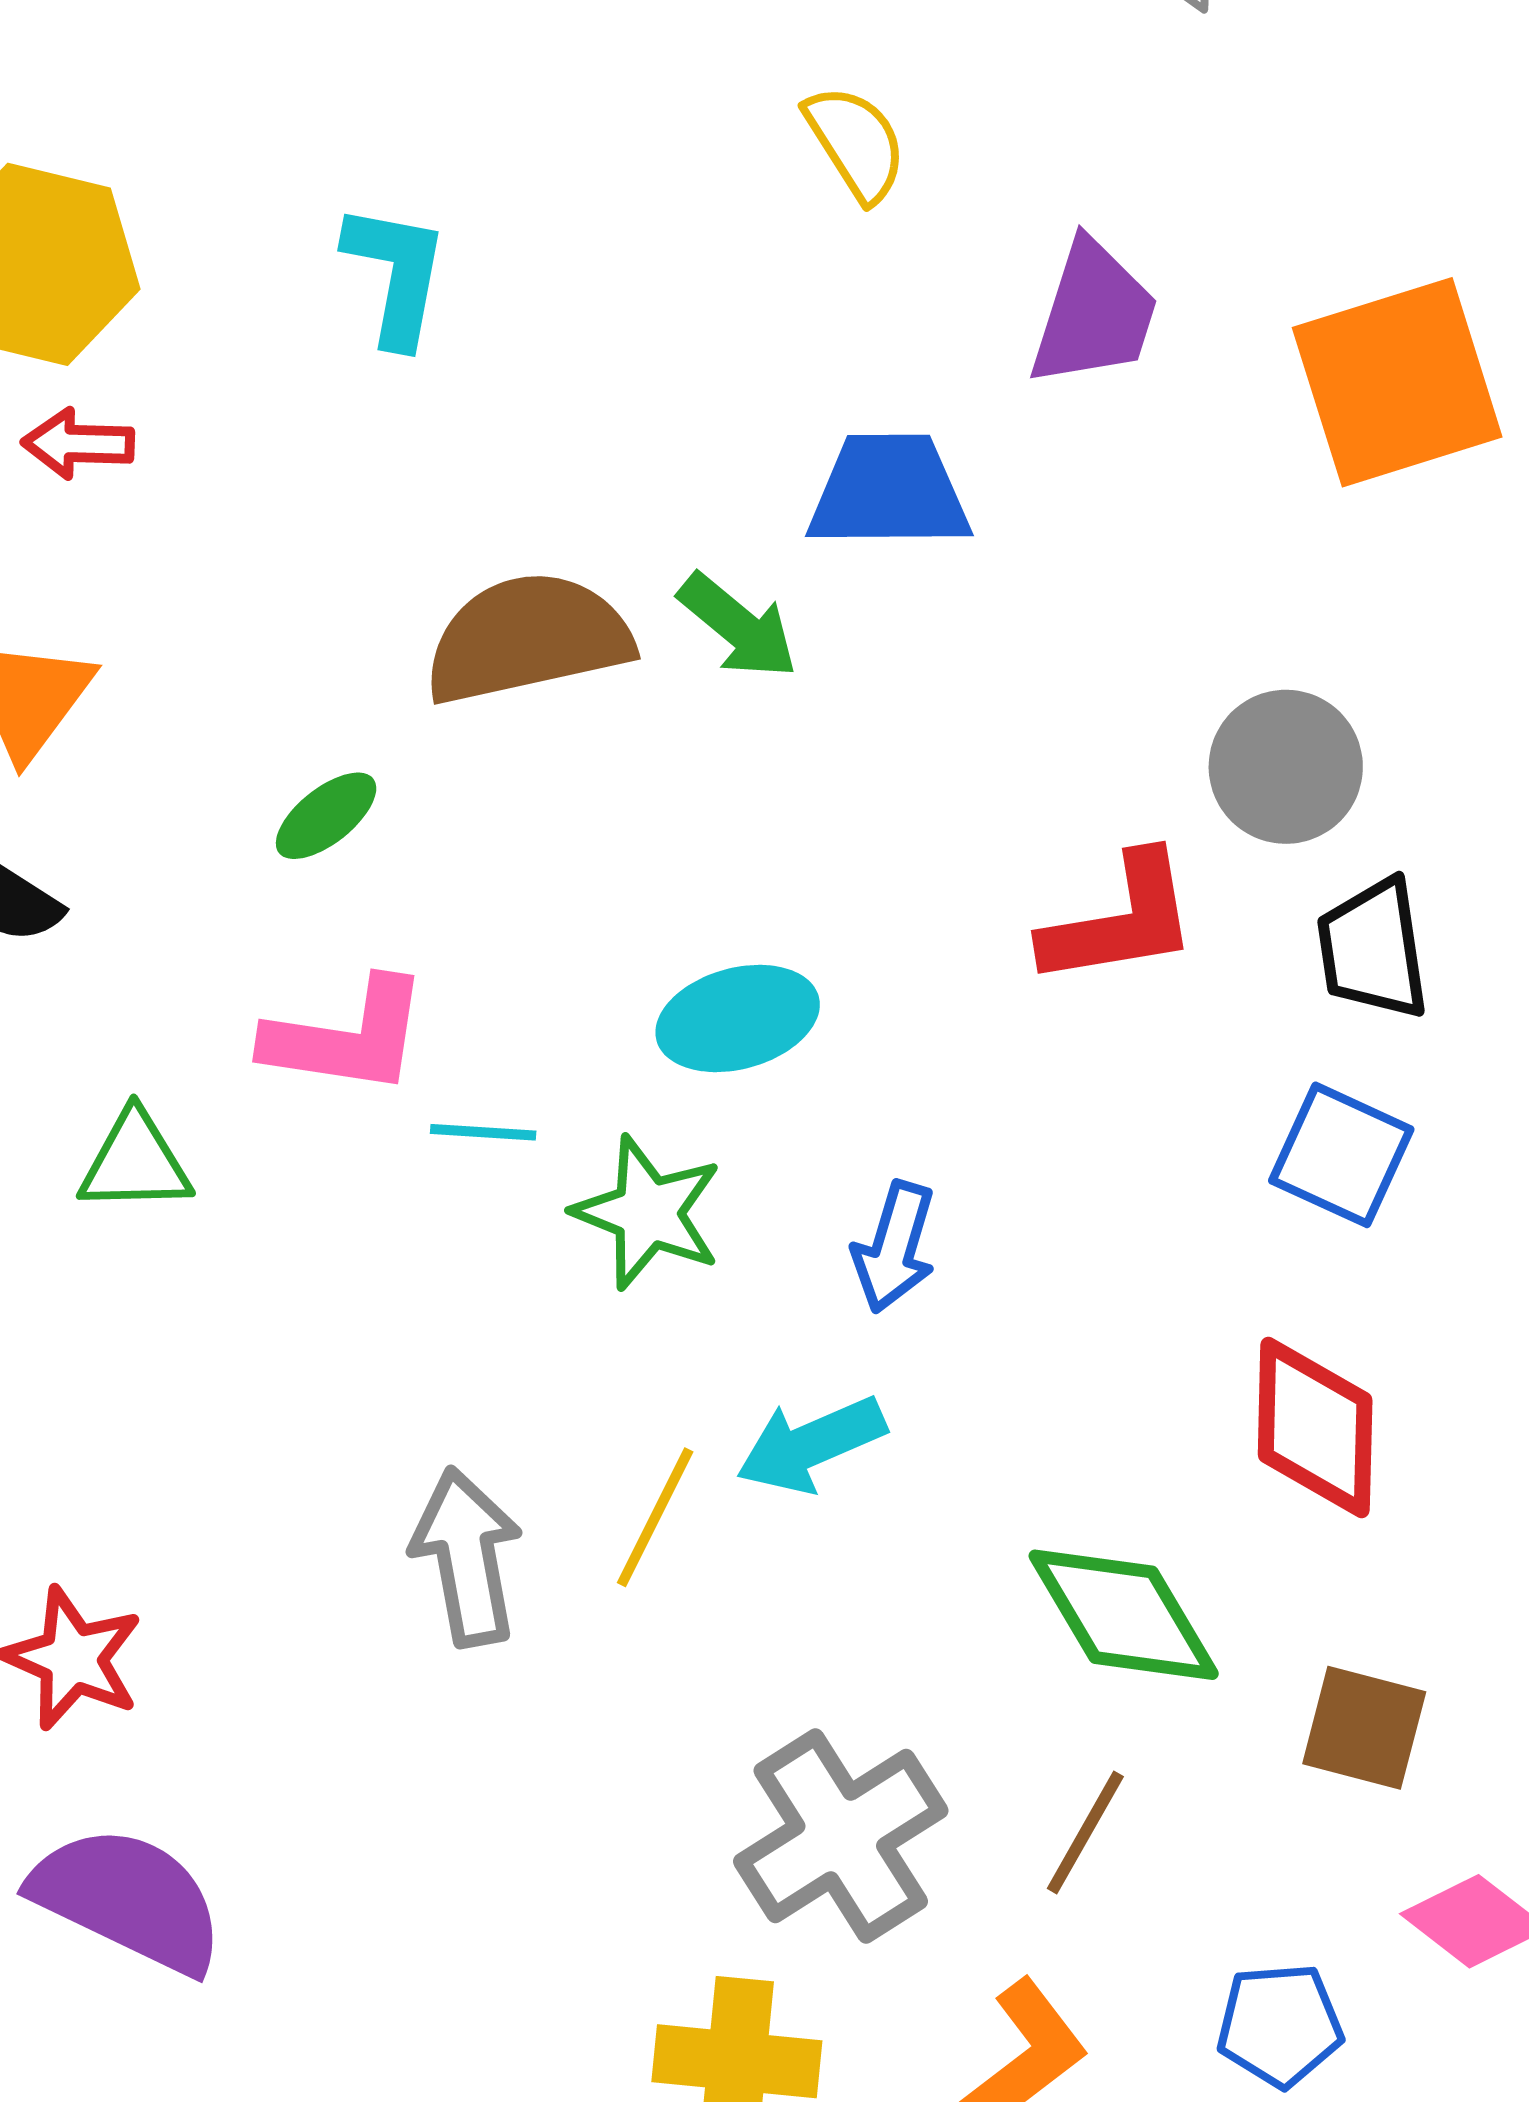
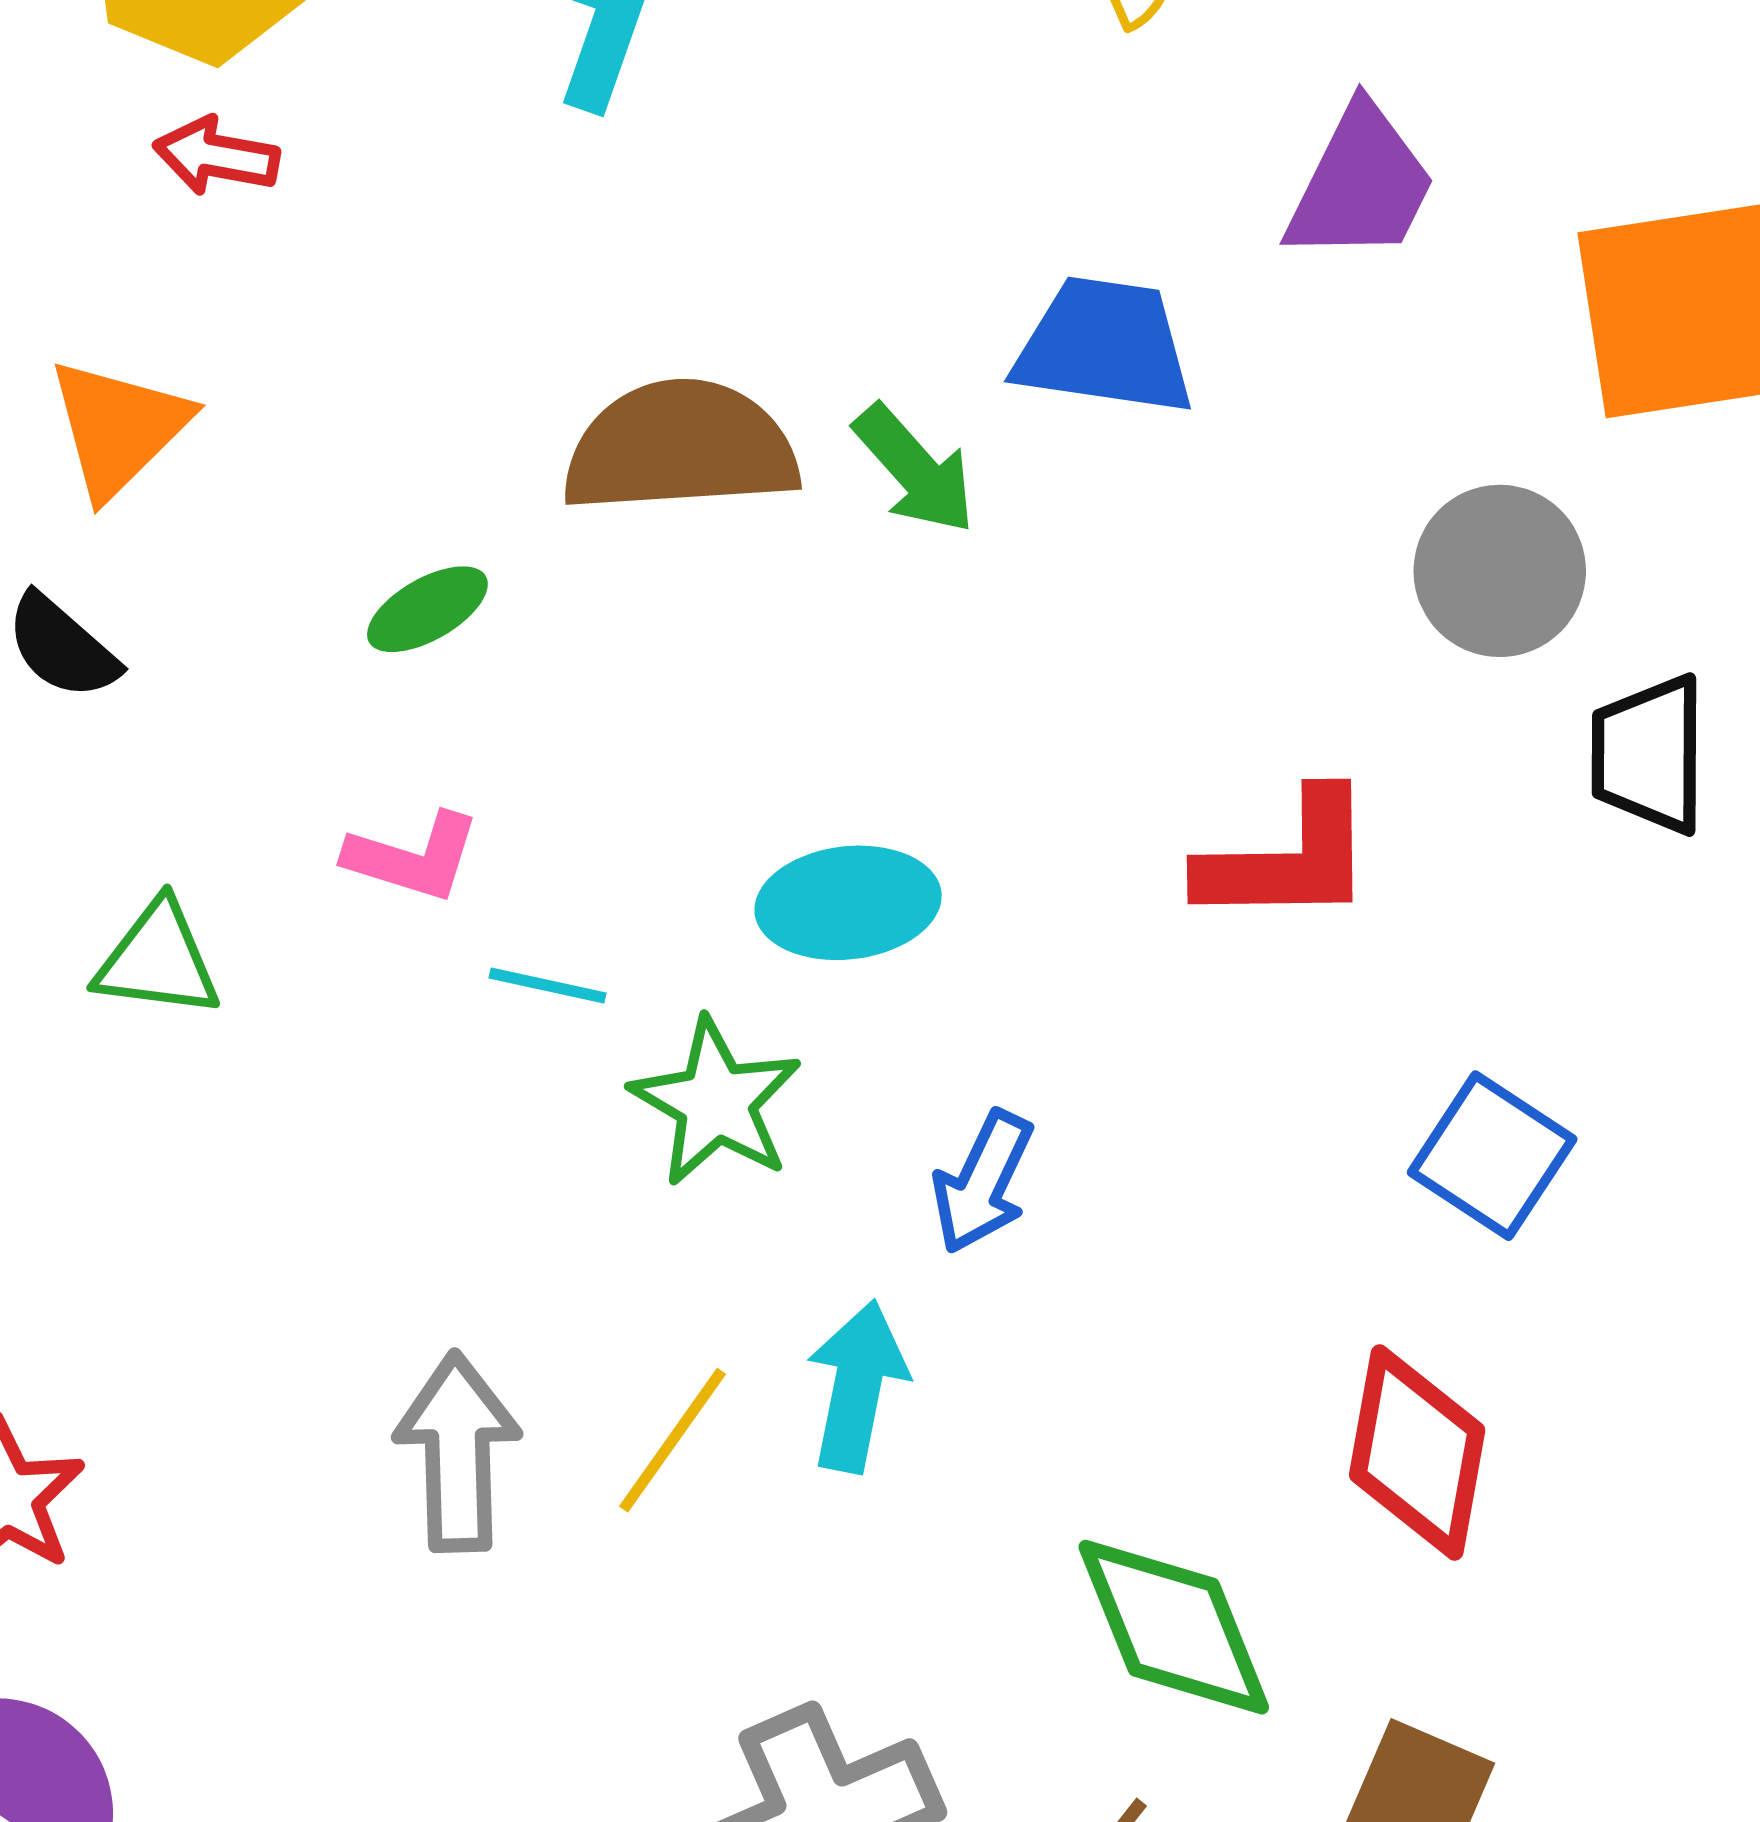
gray circle: (1286, 767) -> (1500, 571), moved
black trapezoid: (1373, 949) -> (1649, 754), moved
pink L-shape: (347, 1037) -> (413, 857), size x0.7
cyan arrow: (811, 1445) -> (857, 1386), turned 116

